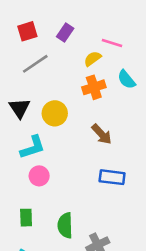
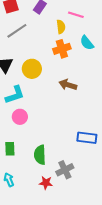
yellow semicircle: (93, 59) -> (61, 27), turned 120
brown arrow: (102, 134) -> (68, 85), turned 150
blue rectangle: (112, 177) -> (87, 138), moved

